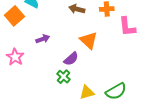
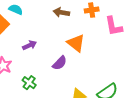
green cross: (63, 77) -> (29, 83), moved

